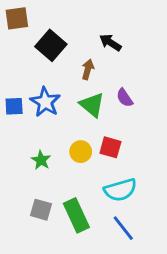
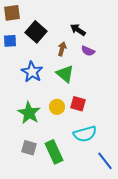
purple semicircle: (125, 98) -> (88, 51), moved, turned -32
blue square: (14, 106) -> (10, 41), moved
green star: (41, 160) -> (29, 113), size x1.6
blue line: (123, 228) -> (105, 161), moved

